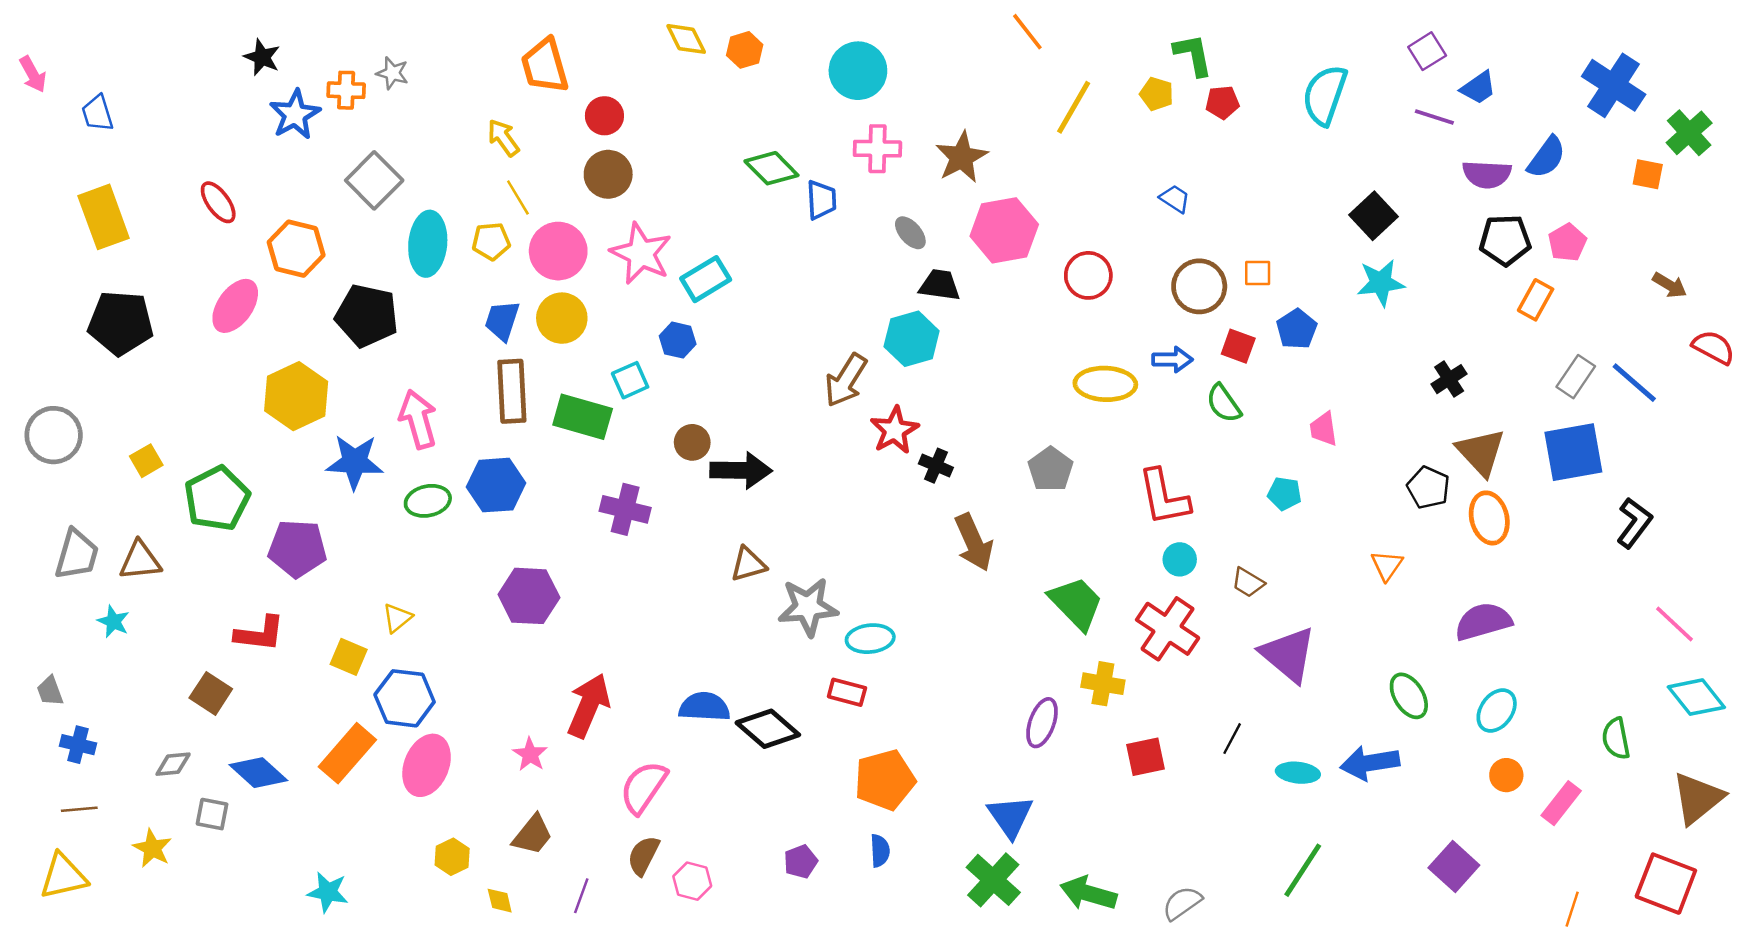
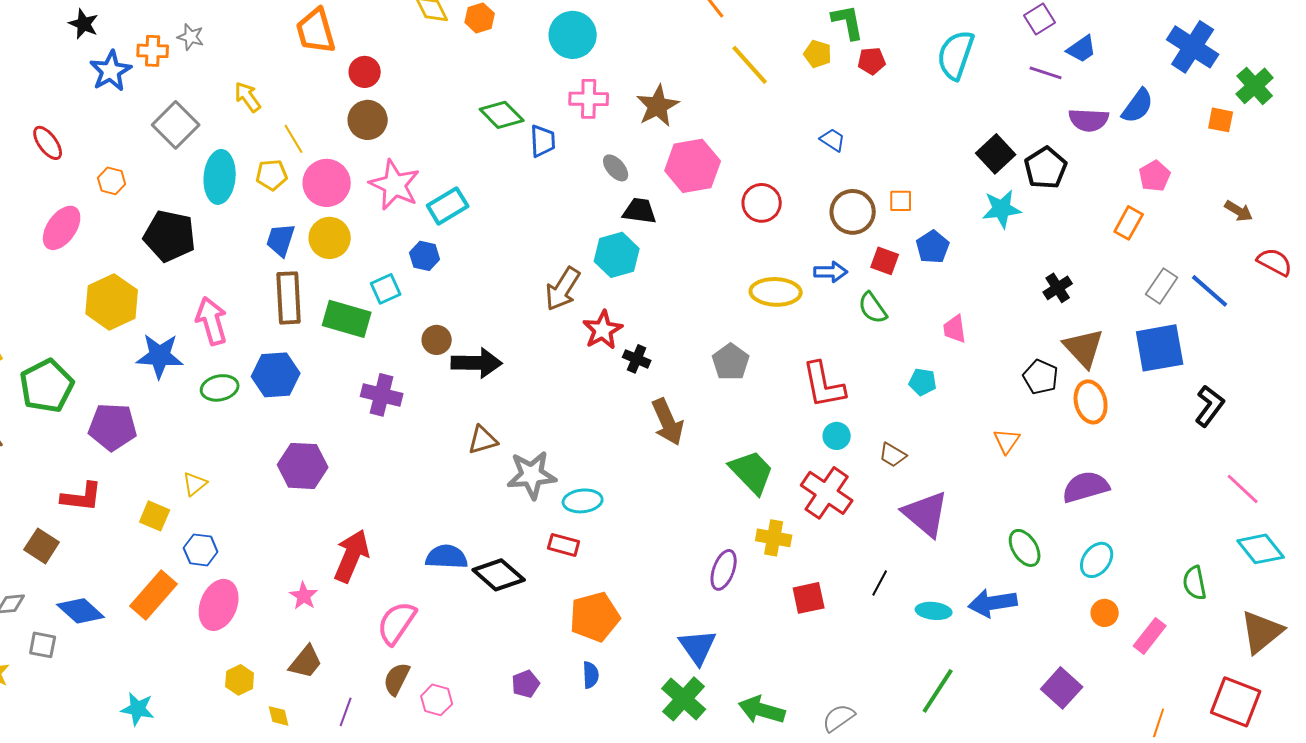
yellow line: (1074, 107) -> (750, 65), turned -72
yellow arrow: (503, 138) -> (248, 97), moved
black pentagon: (1505, 240) -> (1046, 168), moved, turned -30
orange hexagon: (296, 249) -> (112, 181), size x0.6
blue hexagon: (405, 698) -> (201, 550), size x0.7

